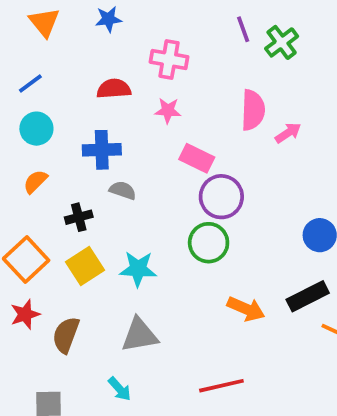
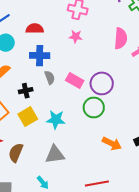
red semicircle: (114, 89) -> (35, 29), moved
pink rectangle: (197, 158) -> (75, 81), moved
gray semicircle: (123, 190) -> (50, 78), turned 48

